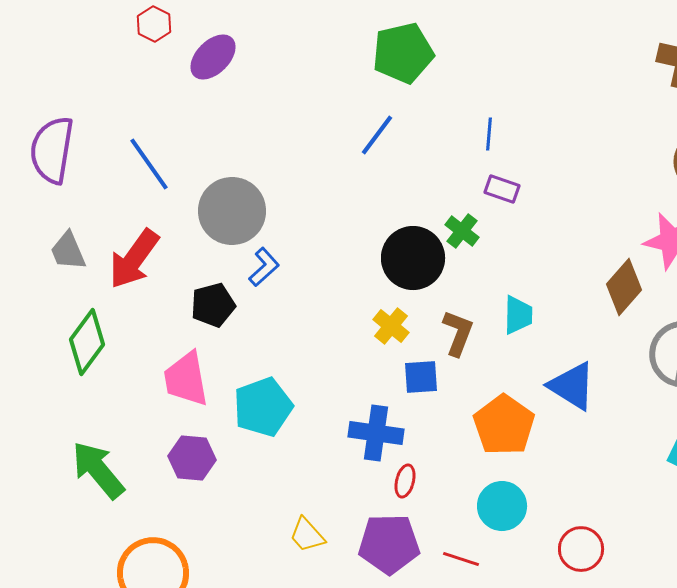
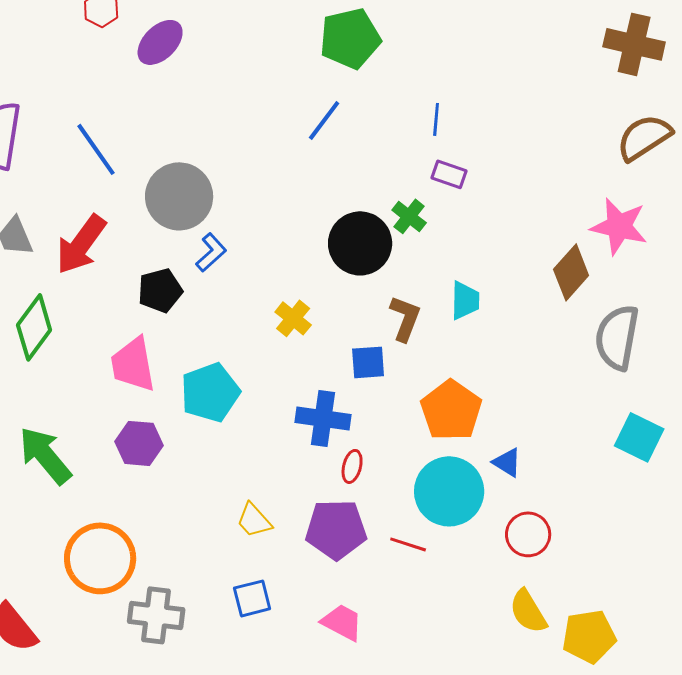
yellow cross: (391, 326) -> (293, 318), moved
blue triangle: (572, 386) -> (507, 462), moved, size x0.6
cyan circle: (502, 506) -> (449, 491), size x1.4

